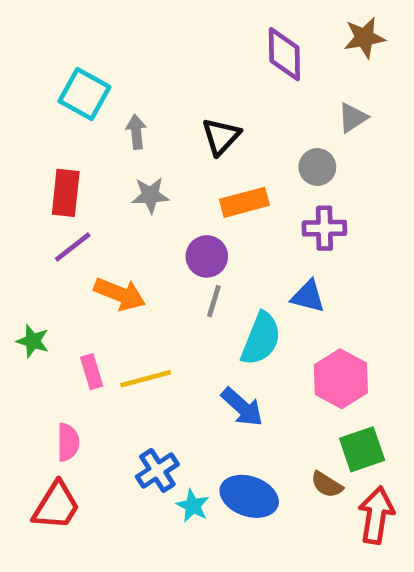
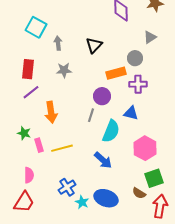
orange rectangle: (244, 202) -> (116, 73), moved
purple circle: (207, 256) -> (102, 96), moved
orange arrow: (120, 294) -> (51, 112), turned 60
green star: (33, 341) -> (24, 133), moved

